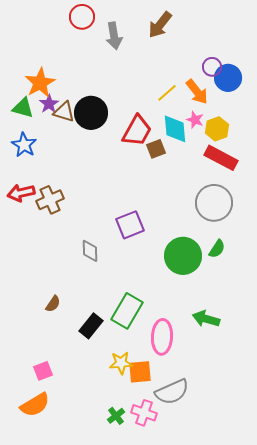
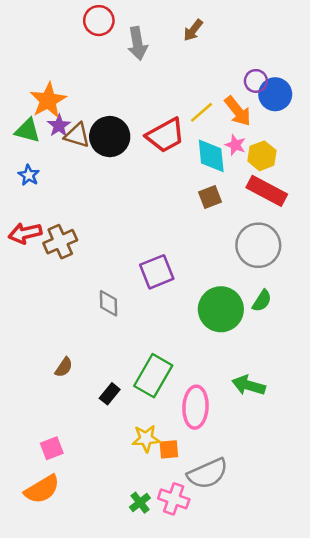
brown arrow: (160, 25) -> (193, 30), size x0.7
red trapezoid: (137, 131) -> (165, 135), moved, turned 32
blue star: (24, 145) -> (29, 175), size x0.7
brown square: (156, 149) -> (210, 197), moved
black rectangle: (91, 326) -> (110, 394), size x0.7
orange square: (140, 372) -> (169, 449), size x0.7

